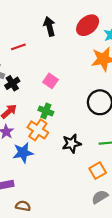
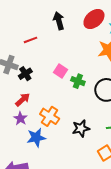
green cross: (46, 111) -> (78, 81), moved

